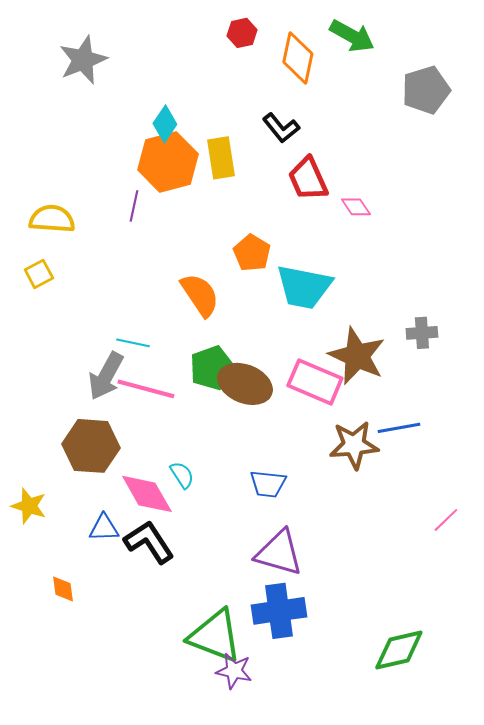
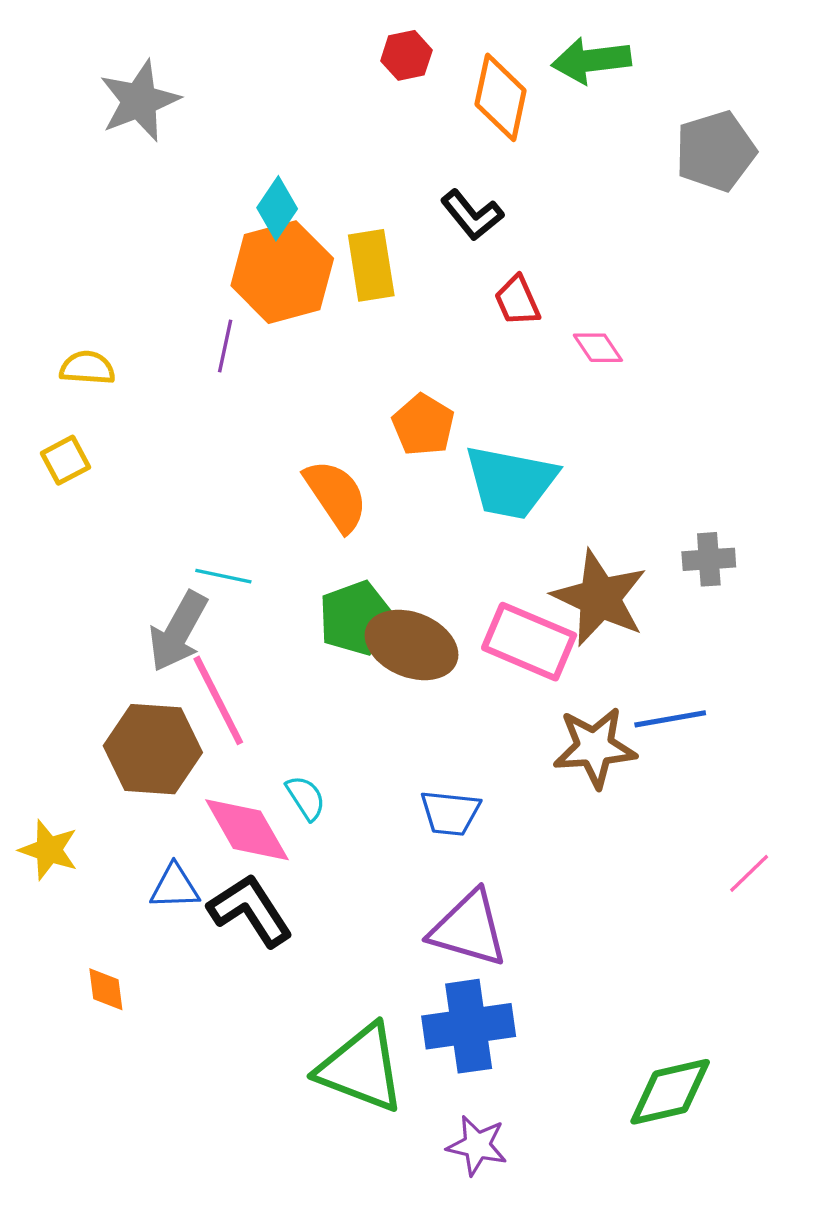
green arrow: (352, 36) -> (591, 60), turned 144
red trapezoid: (308, 179) -> (517, 301), size x0.7
yellow semicircle: (52, 219) -> (87, 368), size x0.7
pink line: (146, 389) -> (218, 700), moved, turned 48
purple star: (234, 671) -> (477, 1145), moved

